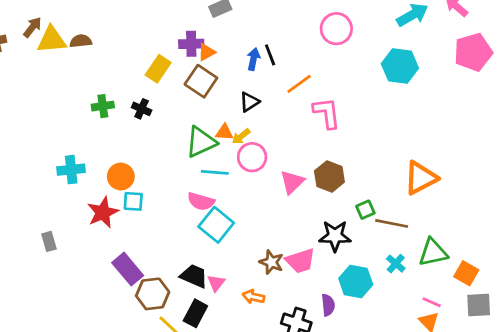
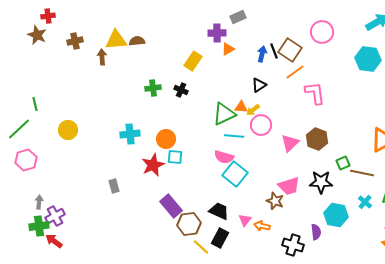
brown arrow: (32, 27) -> (102, 57), moved, turned -42
purple cross: (191, 44) -> (217, 33), moved
brown square: (201, 81) -> (290, 50), moved
pink trapezoid: (300, 261) -> (289, 186), moved
pink triangle: (216, 283) -> (245, 220), moved

